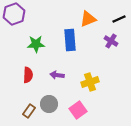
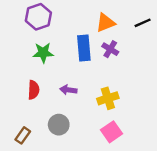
purple hexagon: (14, 14) -> (38, 17), moved
purple cross: (111, 41) -> (110, 49), moved
pink square: (78, 110) -> (111, 132), moved
brown rectangle: (29, 111) -> (23, 135), moved

